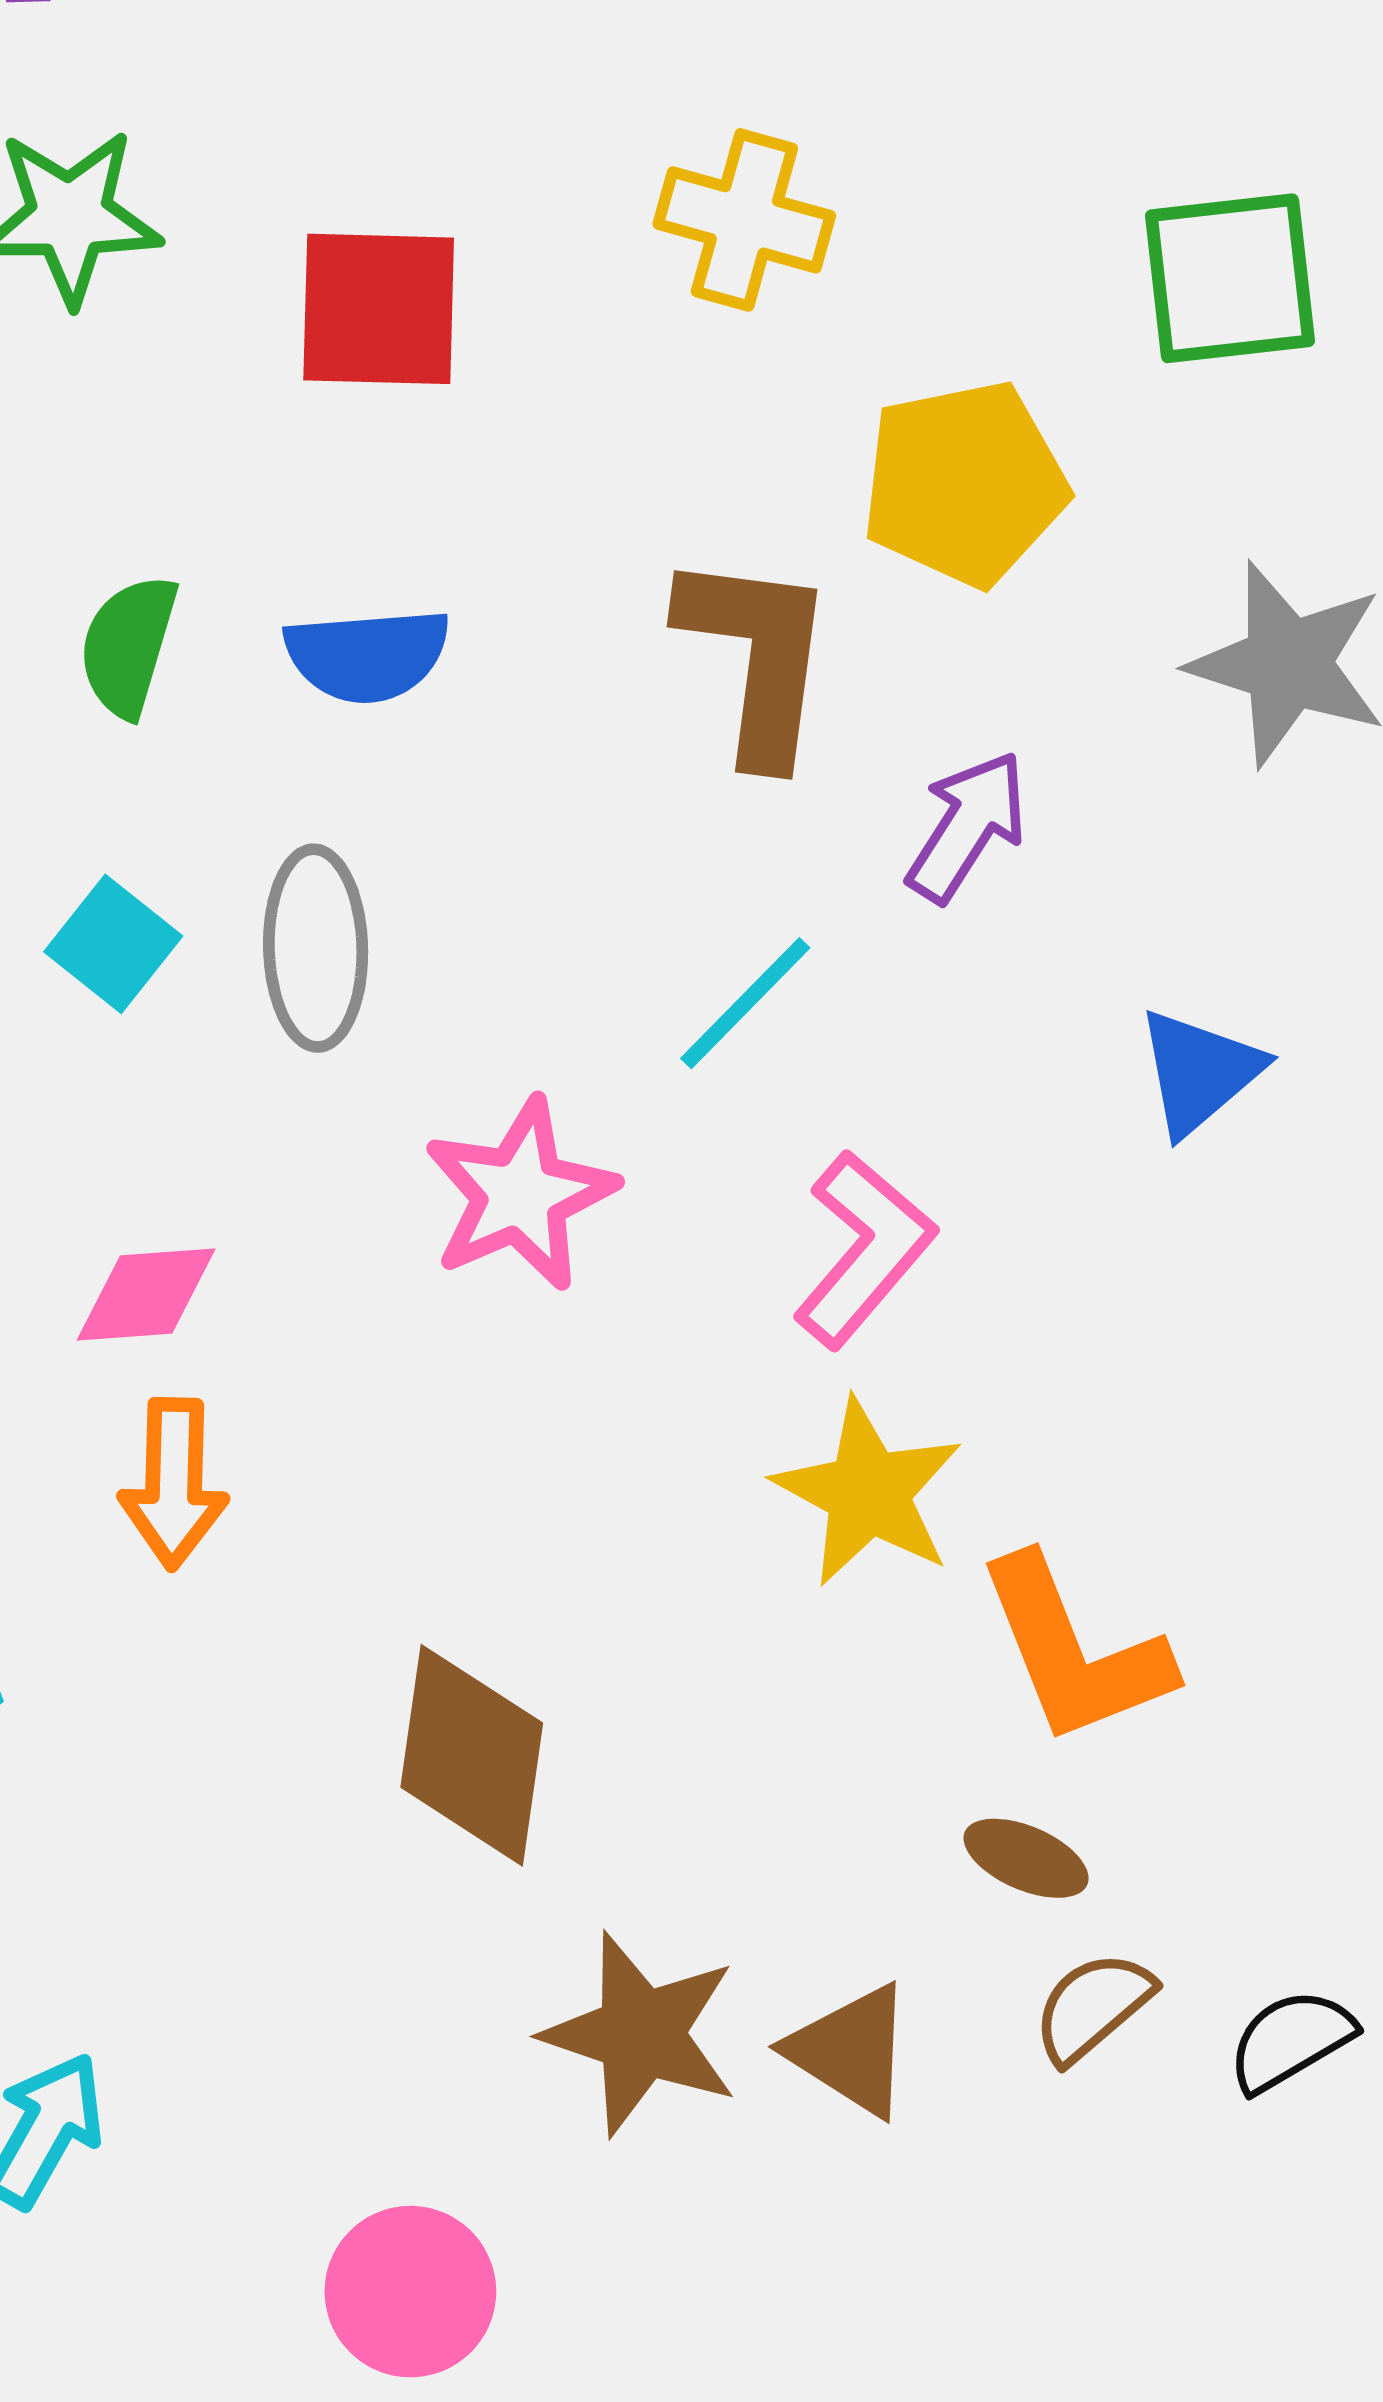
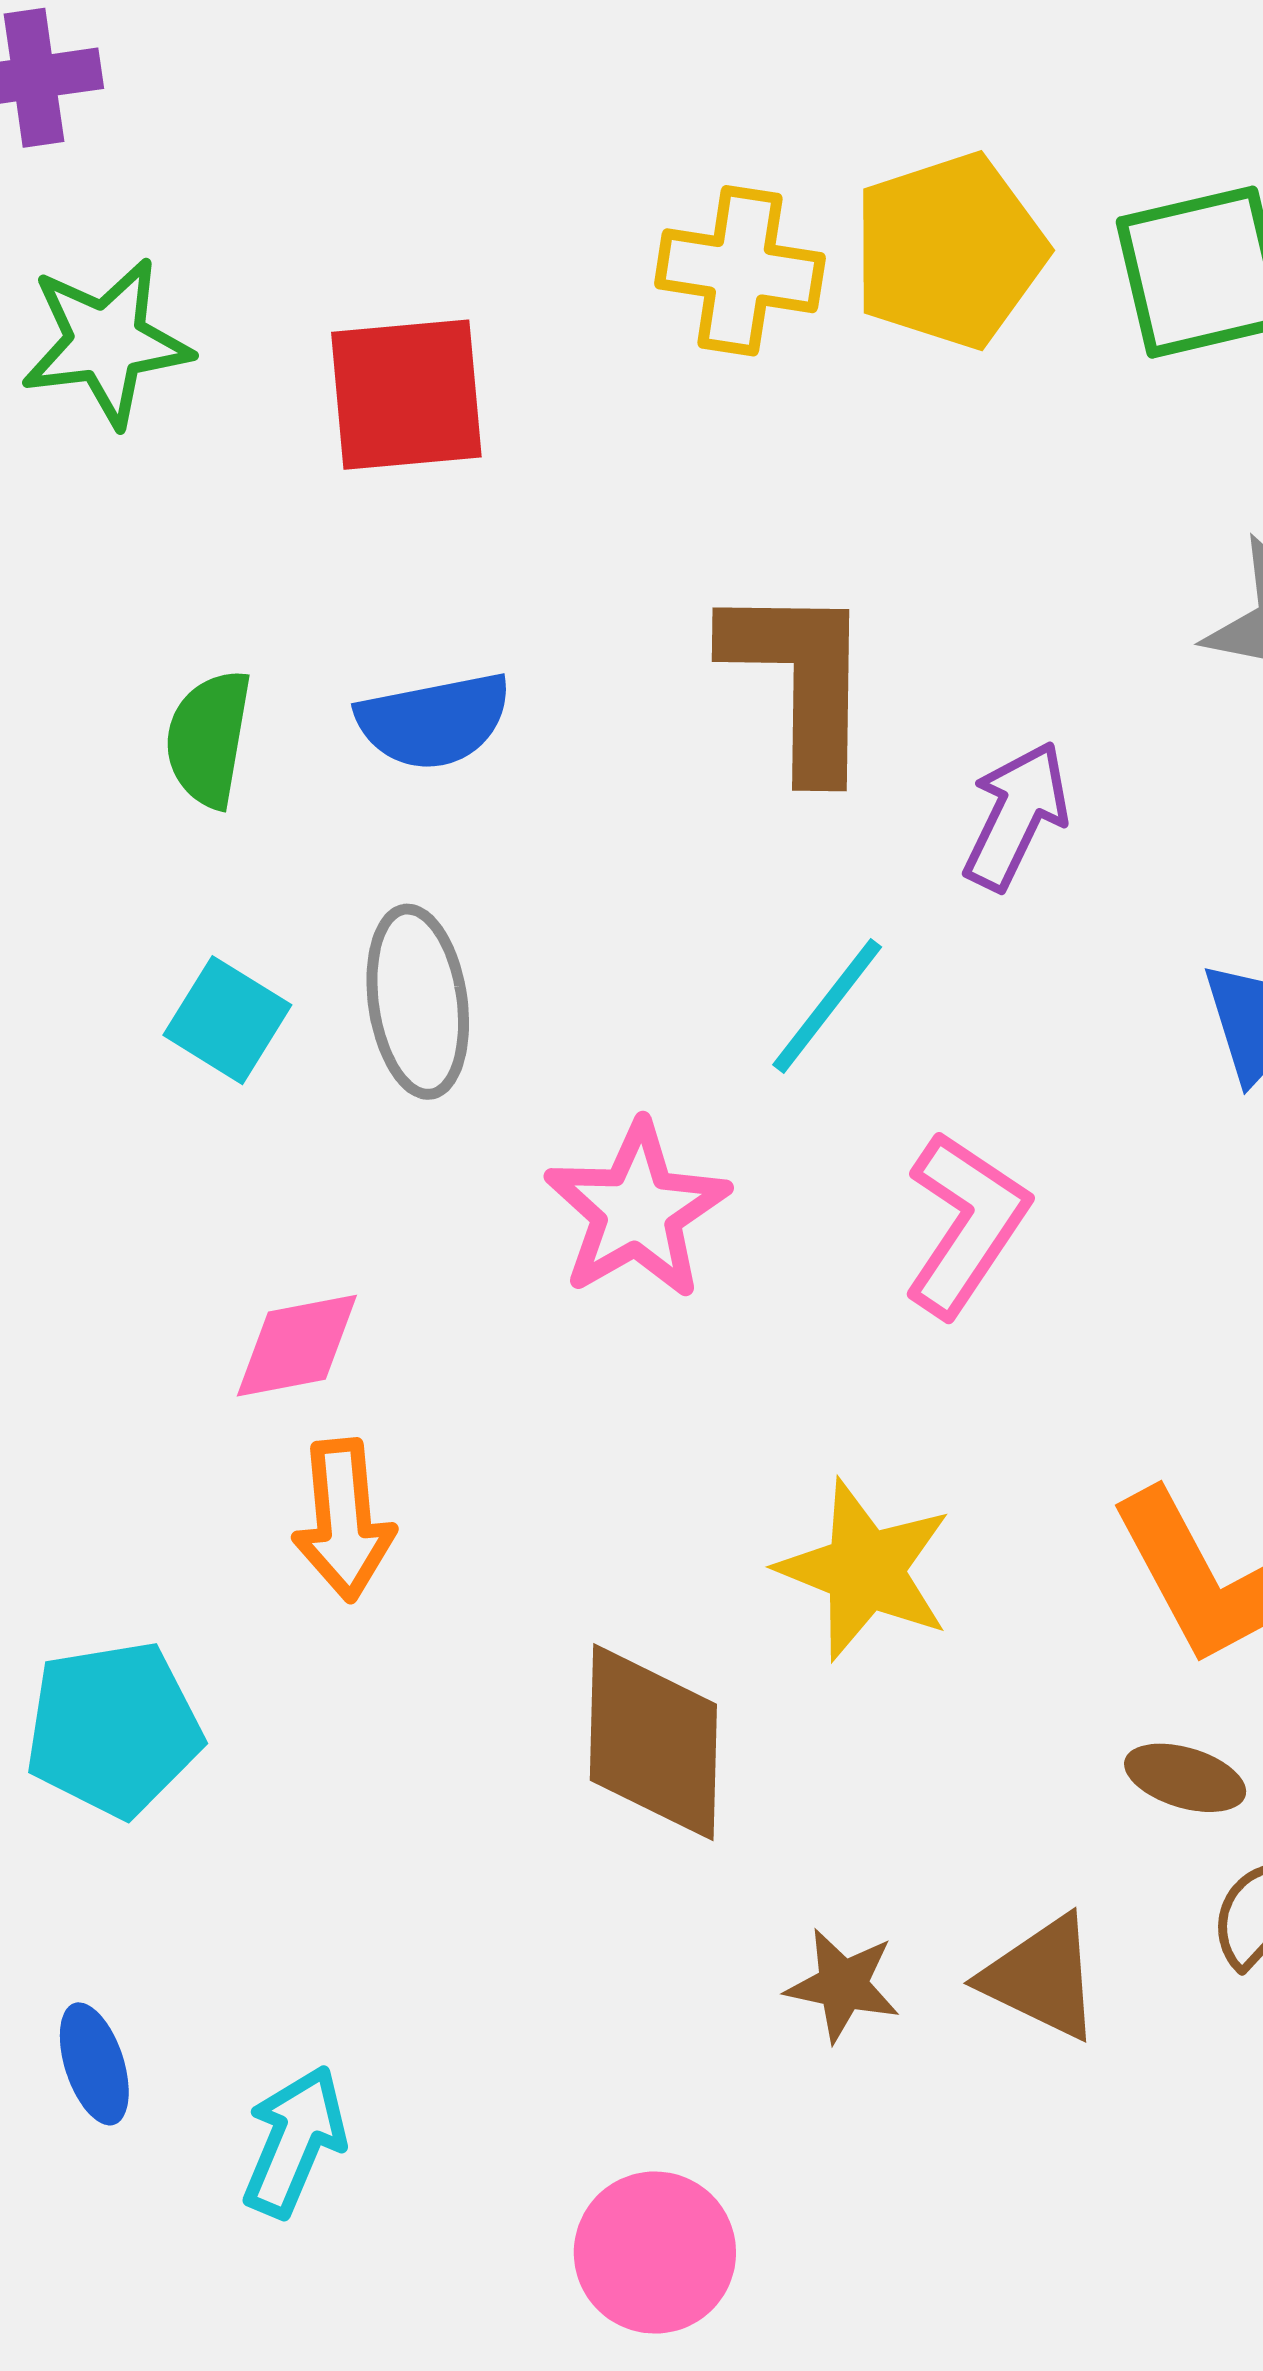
yellow pentagon: (964, 483) -> (949, 251), moved
yellow star: (868, 1492) -> (865, 1570), moved
brown star: (641, 2034) -> (843, 1985), size x0.6

